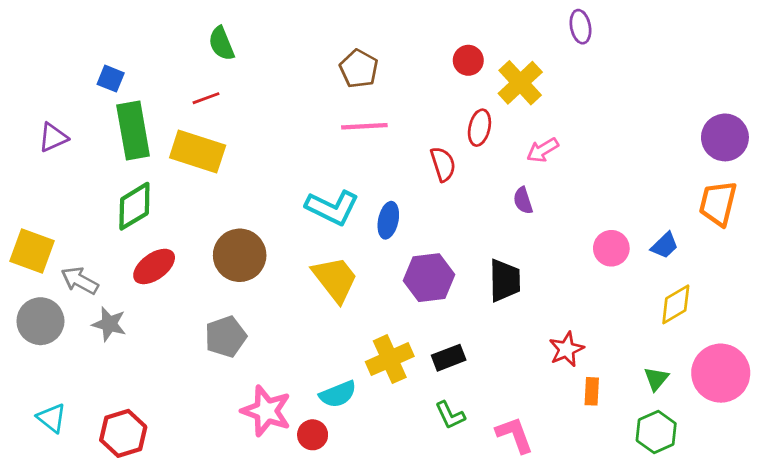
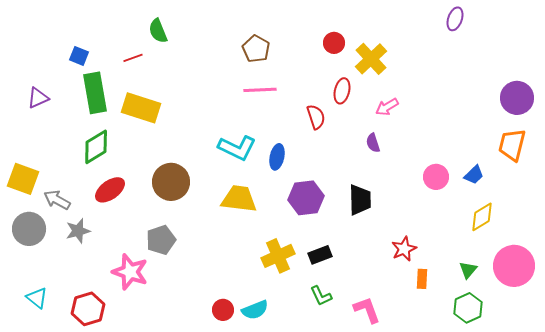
purple ellipse: (580, 27) -> (455, 19), moved, turned 30
red line: (206, 98) -> (133, 58), moved
yellow trapezoid: (335, 279) -> (239, 199), turned -45
gray star: (109, 324) -> (78, 231), turned -30
cyan semicircle: (338, 394) -> (255, 310), moved
pink star: (266, 411) -> (130, 272), moved

